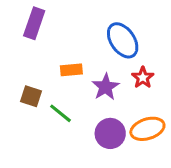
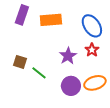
blue ellipse: (123, 40) -> (92, 26), moved
orange rectangle: (71, 70) -> (51, 20), moved, size x1.5

